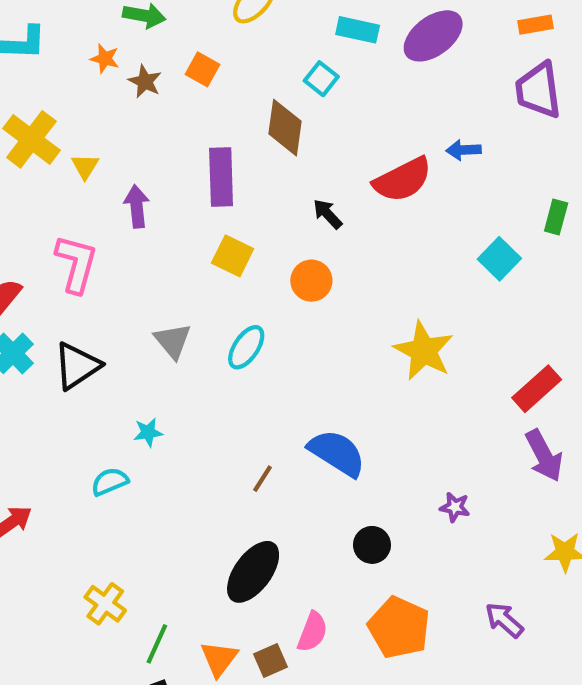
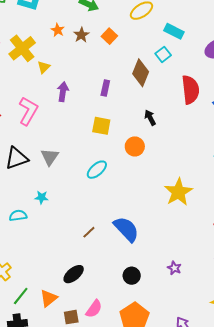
cyan rectangle: (358, 30) -> (174, 31), moved
orange star: (105, 59) -> (58, 30), moved
purple rectangle: (221, 177) -> (105, 88), size x0.6
red semicircle: (403, 180) -> (190, 90), moved, turned -84
yellow square: (233, 256) -> (101, 126), turned -30
gray triangle: (173, 341) -> (50, 157), moved
black ellipse: (253, 572) -> (74, 274), size x0.7
orange triangle: (219, 659) -> (49, 298), moved

